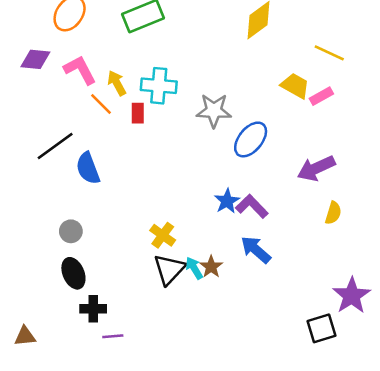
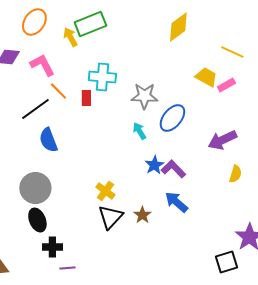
yellow arrow: (117, 83) -> (70, 37), moved
black line: (55, 146) -> (35, 109), moved
gray circle: (71, 231) -> (35, 188), size x1.8
cyan arrow: (194, 268) -> (139, 131), moved

